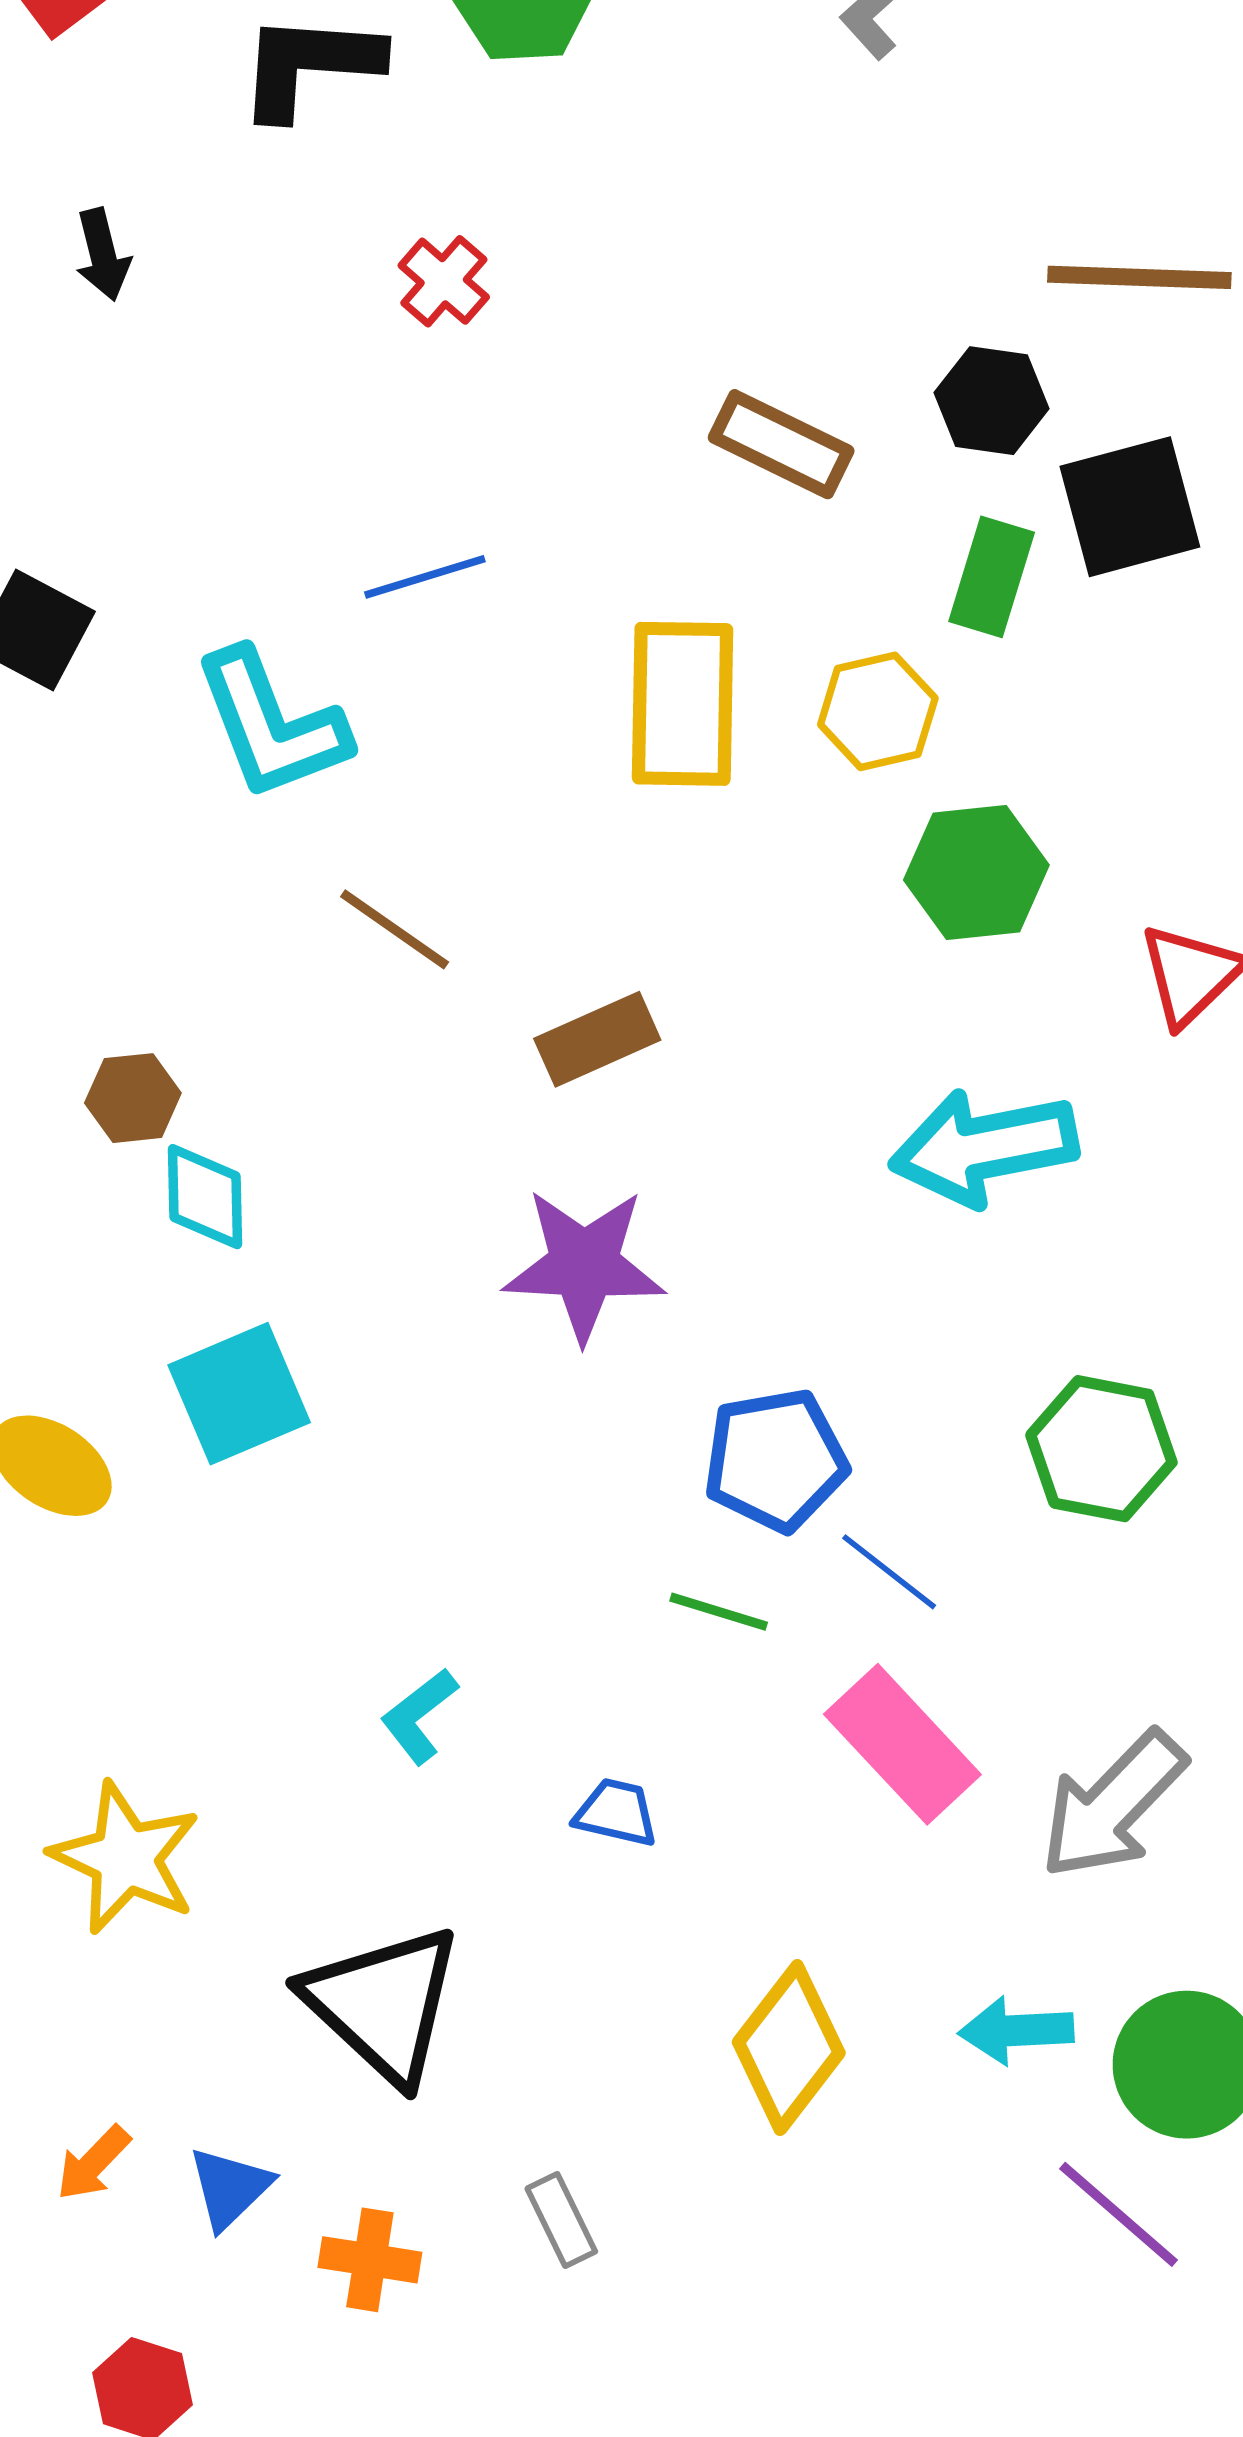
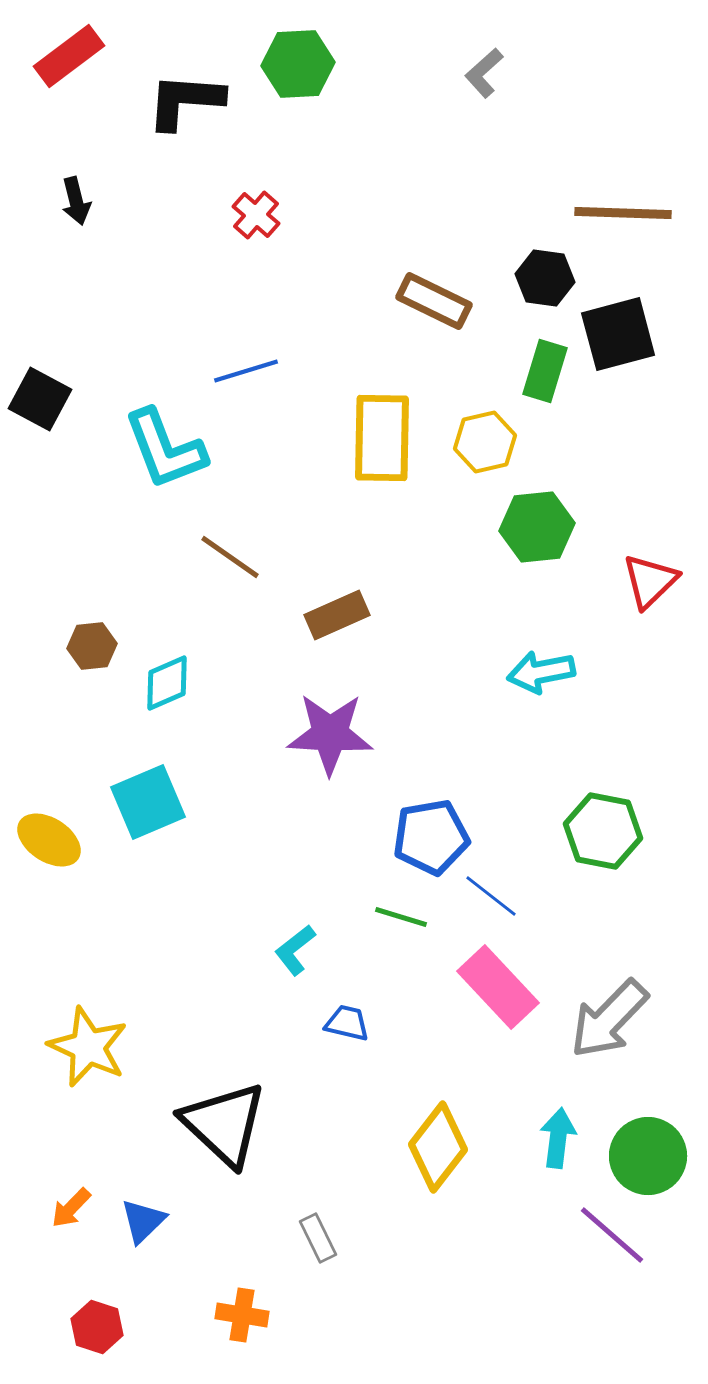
cyan arrow: (984, 1147) -> (541, 672), size x0.7
cyan diamond: (205, 1197) -> (167, 683), moved, turned 68
cyan L-shape: (419, 1716) -> (295, 950), moved
cyan arrow: (1016, 2030) -> (558, 1138), turned 100
orange cross: (370, 2260) -> (242, 1315), moved

